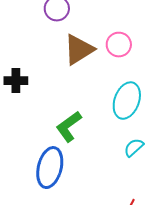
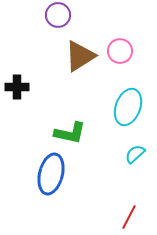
green L-shape: (69, 127) -> (70, 133), turned -132

